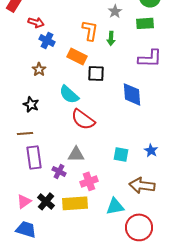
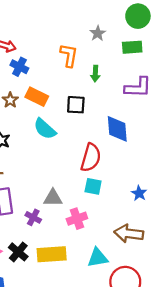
green arrow: (111, 38) -> (95, 74), moved
orange rectangle: (77, 56) -> (37, 97), moved
red semicircle: (83, 119) -> (91, 158), moved, turned -110
cyan square: (121, 154) -> (93, 186), moved
pink cross: (89, 181) -> (77, 219), moved

